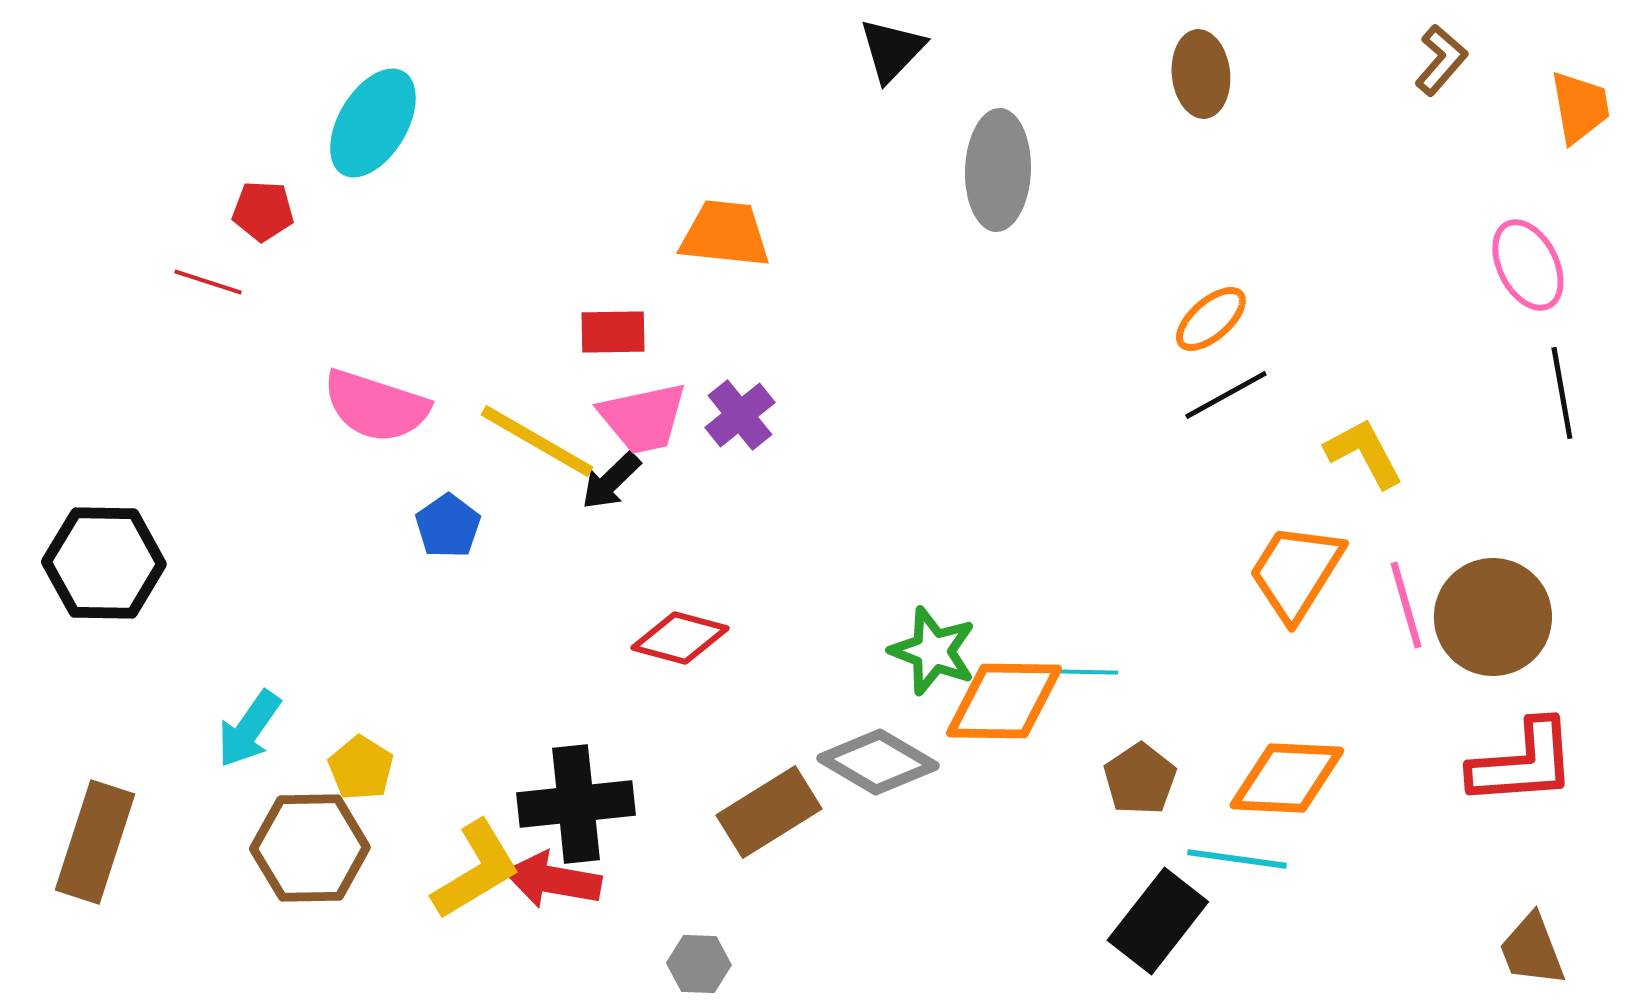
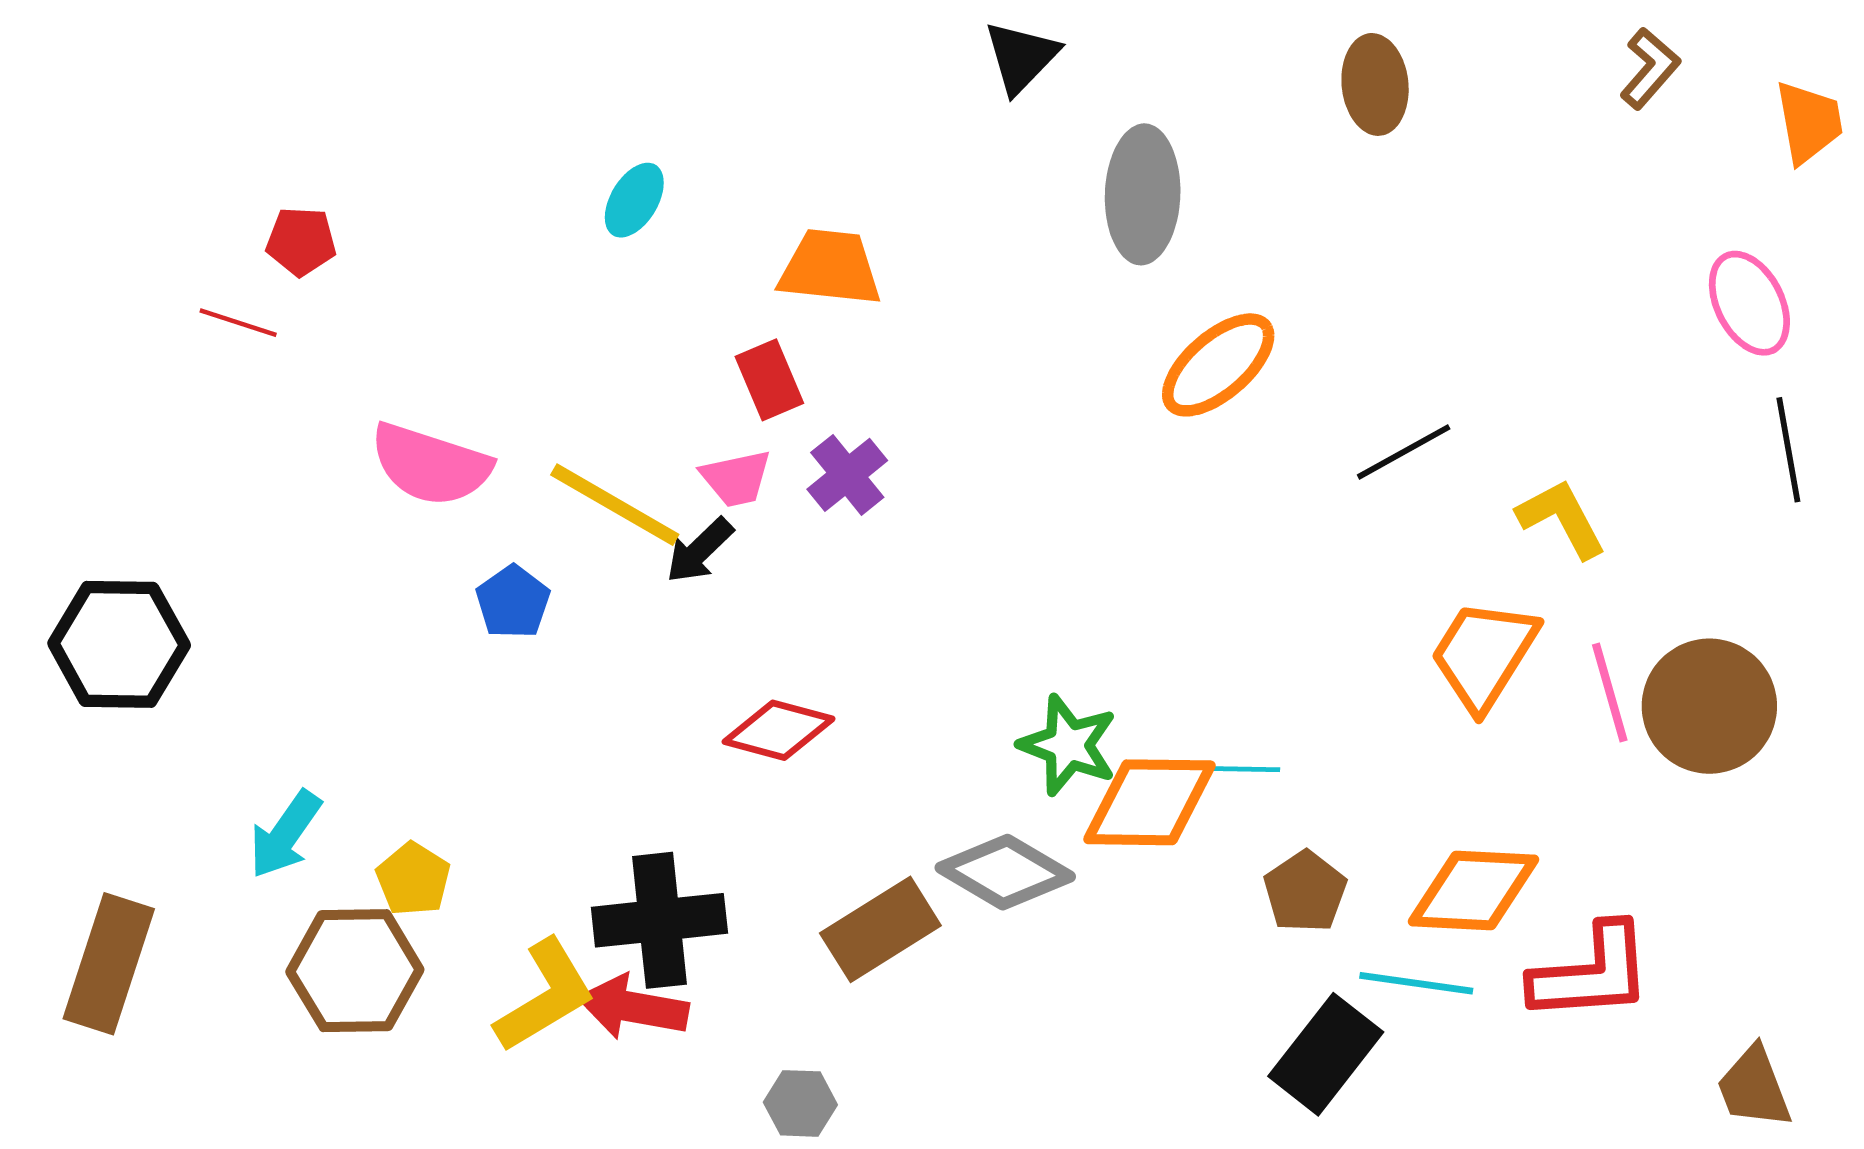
cyan ellipse: (373, 123) -> (634, 200), moved, size x0.6
orange ellipse: (1211, 319) -> (1218, 365), moved, size x1.4
red rectangle: (613, 332) -> (769, 380), moved, turned 68
pink trapezoid: (643, 418) -> (736, 478), size x0.7
red L-shape: (1523, 763) -> (1591, 973), moved

